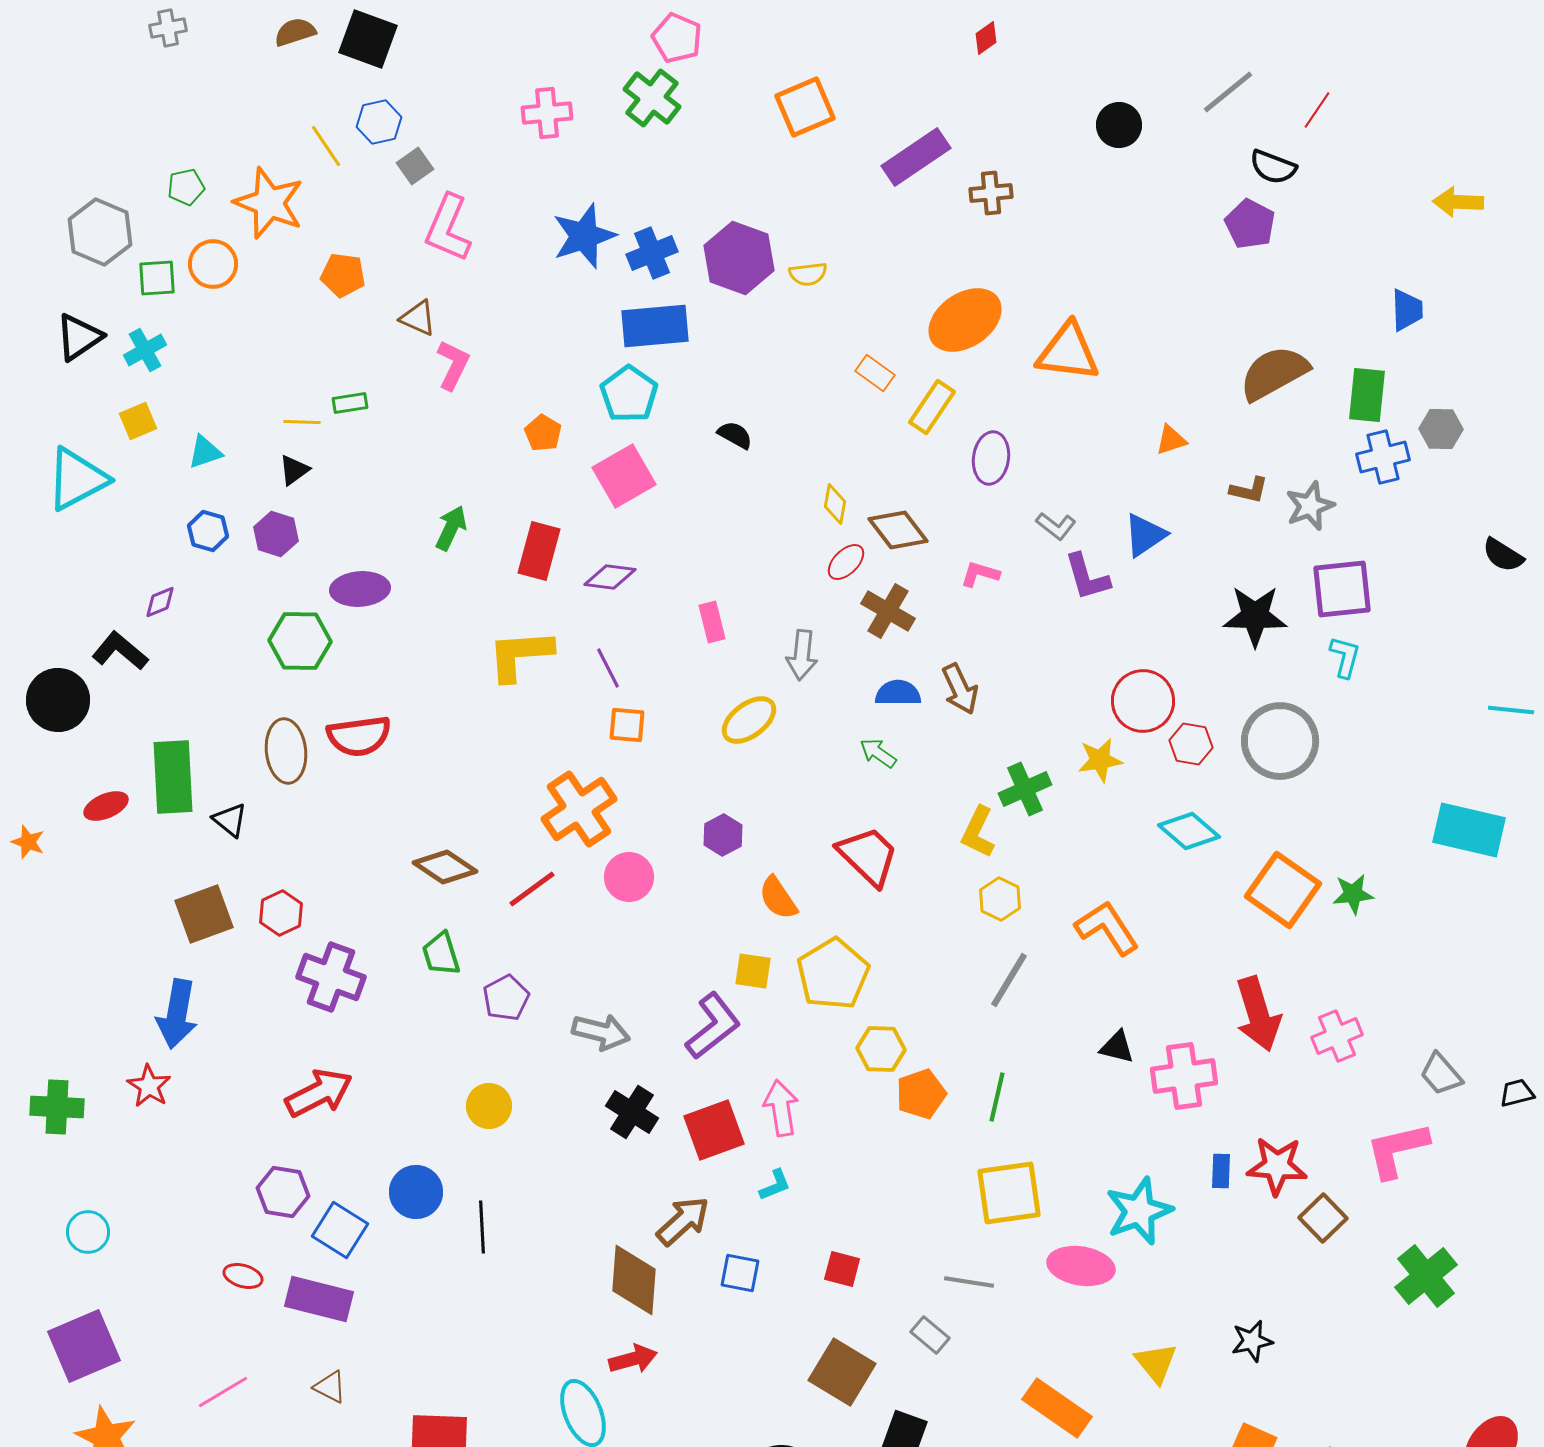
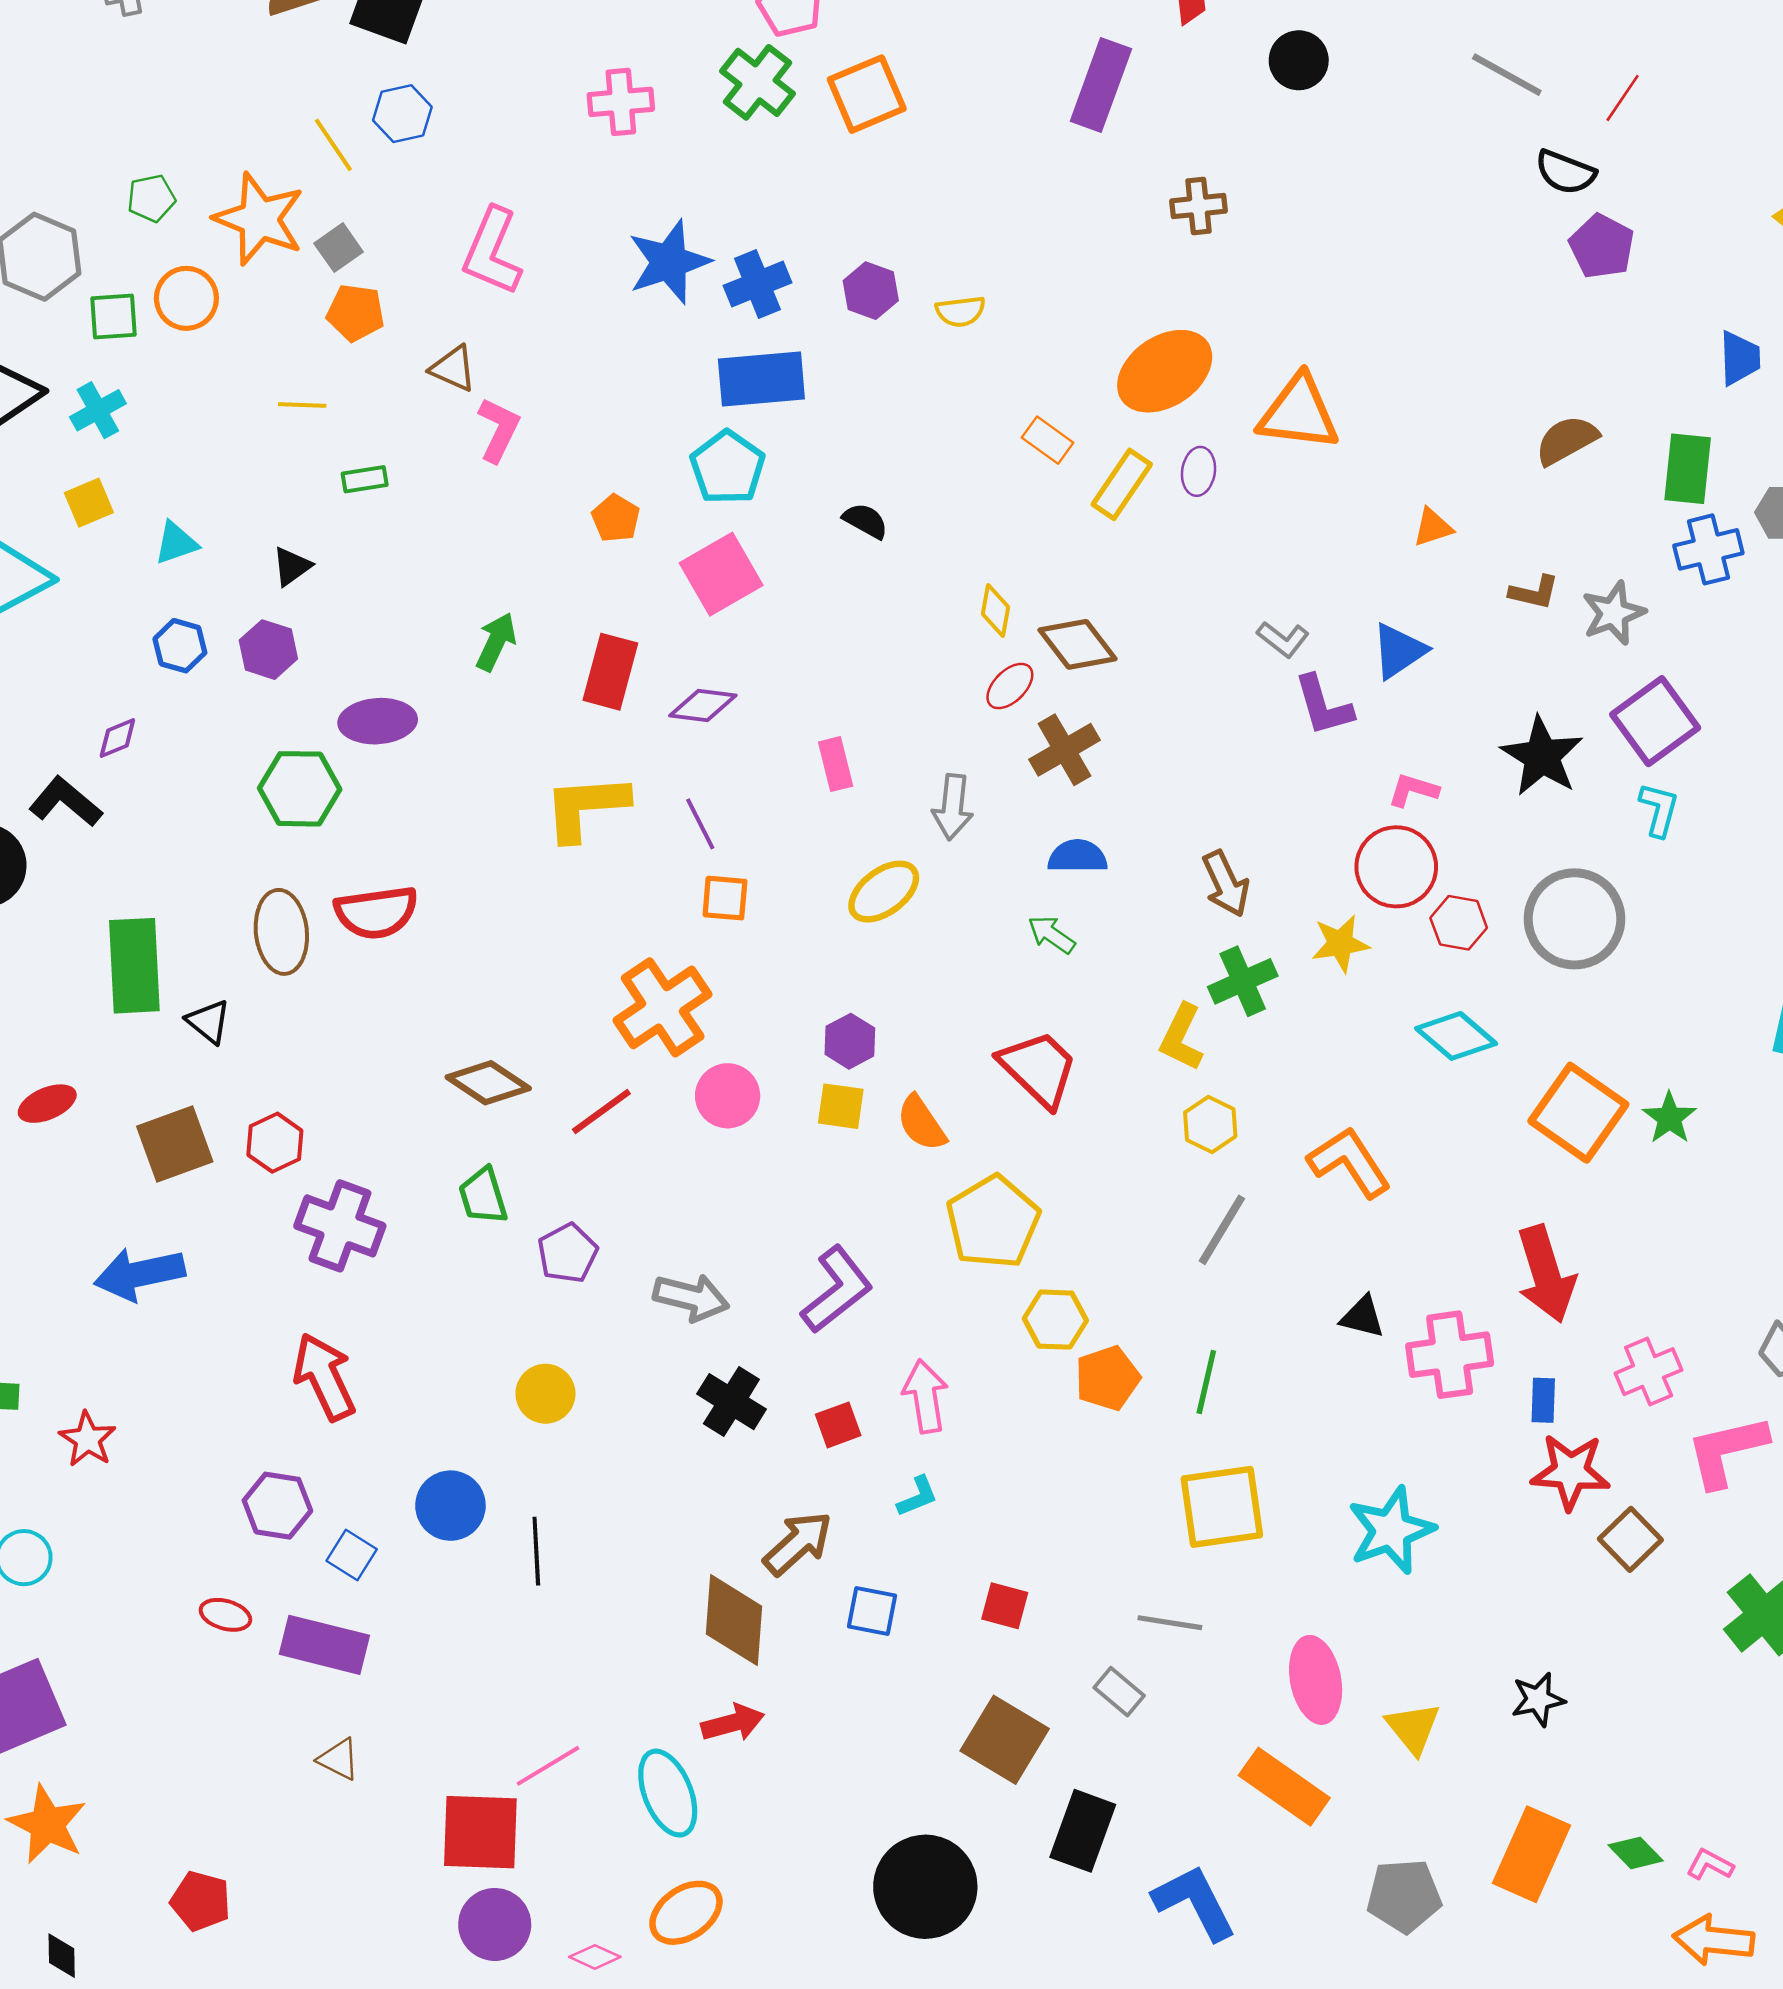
gray line: (1228, 92) -> (1507, 75), turned 68
orange square: (805, 107) -> (867, 94), moved
black circle: (1119, 125) -> (1299, 60), moved
purple rectangle: (916, 157) -> (1101, 85), moved, turned -36
gray square: (415, 166) -> (339, 248), moved
purple pentagon: (1250, 224) -> (1602, 246), moved
purple hexagon: (739, 258) -> (871, 291), size x0.6
brown semicircle: (1274, 373) -> (1567, 440), size x0.7
yellow line: (302, 422) -> (302, 405), moved
purple ellipse: (991, 458) -> (1198, 471), moved, size x0.7
pink L-shape: (980, 574) -> (1413, 790), moved
purple square: (1342, 589) -> (1655, 721), turned -30
brown cross: (888, 611) -> (1065, 750), turned 30
black star: (1255, 616) -> (1542, 756), turned 30
brown arrow: (960, 689) -> (1226, 884), moved
red ellipse: (106, 806) -> (47, 1104), moved
green star: (1353, 894) -> (1669, 1118), turned -30
yellow square: (753, 971) -> (841, 1106), moved
blue arrow: (177, 1014) -> (140, 1274), turned 68
pink cross: (1337, 1036) -> (1649, 1372), moved
red star: (149, 1086) -> (88, 1439), moved
red arrow: (319, 1093) -> (324, 1377), turned -88
red square: (714, 1130) -> (838, 1425), size x0.6
blue rectangle: (1221, 1171) -> (1543, 1400), moved
blue square: (340, 1230) -> (352, 1555), size x0.7
pink ellipse: (1081, 1266) -> (1316, 1680), moved, turned 70
pink line: (223, 1392) -> (548, 1766), moved

